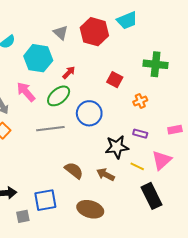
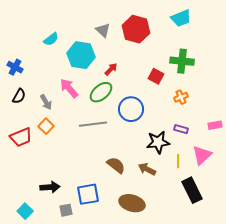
cyan trapezoid: (127, 20) -> (181, 18), moved
green cross: (156, 64) -> (182, 61), moved
yellow line: (137, 166) -> (178, 161), turned 64

